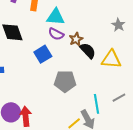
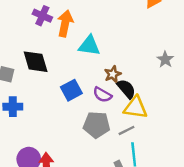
purple semicircle: (56, 34) -> (102, 95), moved
yellow triangle: (111, 59) -> (135, 108), moved
gray line: (119, 98) -> (127, 130), moved

